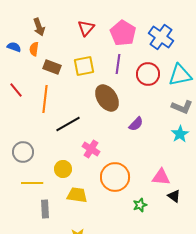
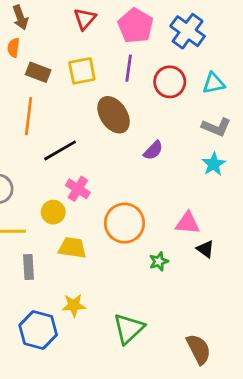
cyan triangle: (180, 75) -> (214, 83), size x0.7
pink cross: (91, 149) -> (78, 189), moved

